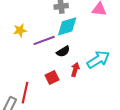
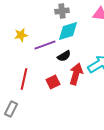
red arrow: (75, 70) -> (76, 74), size x1.5
red line: (25, 93) -> (24, 79), moved

